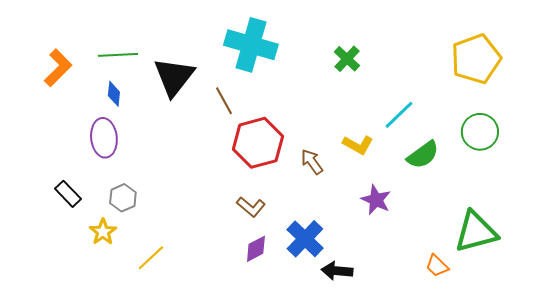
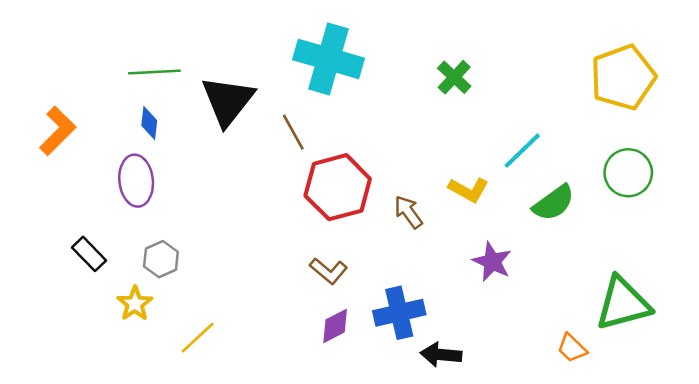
orange L-shape: (58, 68) -> (58, 131), moved
blue cross: (305, 239) -> (399, 313), turned 33

